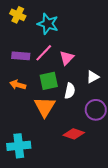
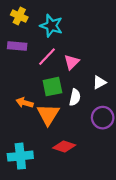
purple rectangle: (21, 56) -> (17, 46), moved
orange arrow: (18, 85) -> (25, 103), moved
red diamond: (74, 134) -> (64, 146), moved

